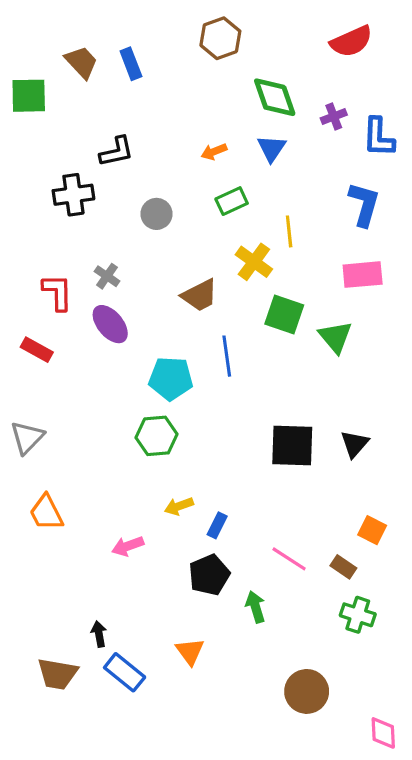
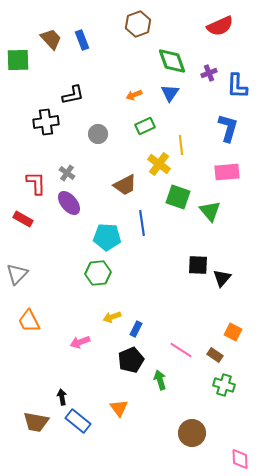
black square: (292, 445) -> (198, 265), moved, size x0.7

